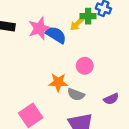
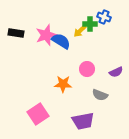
gray semicircle: (76, 94) -> (100, 95), moved
purple semicircle: (111, 99) -> (116, 72), moved

